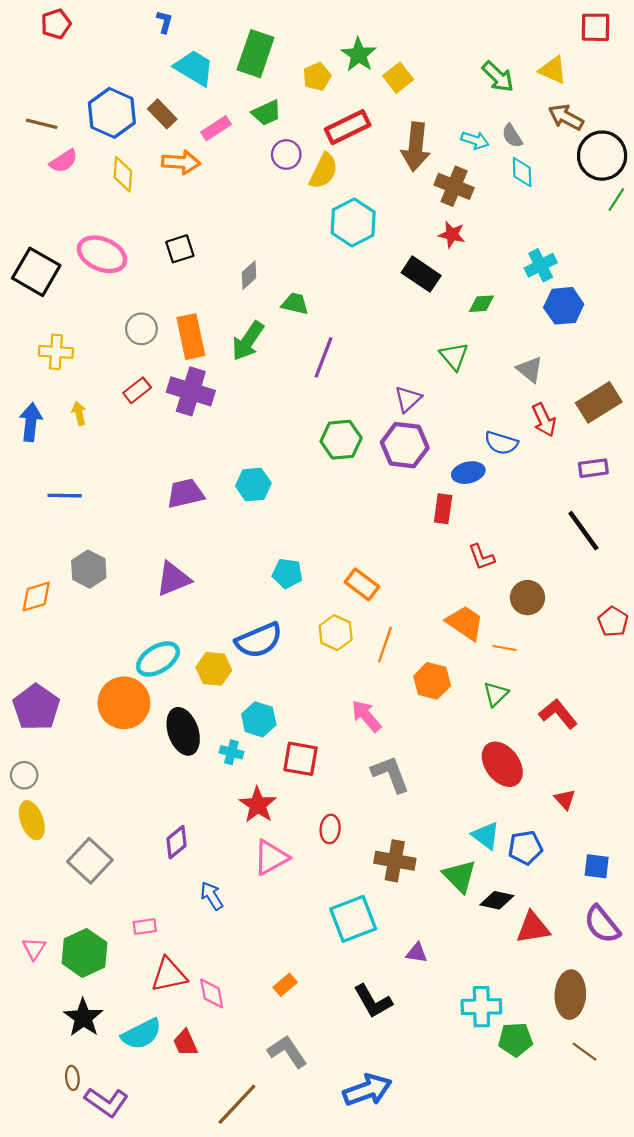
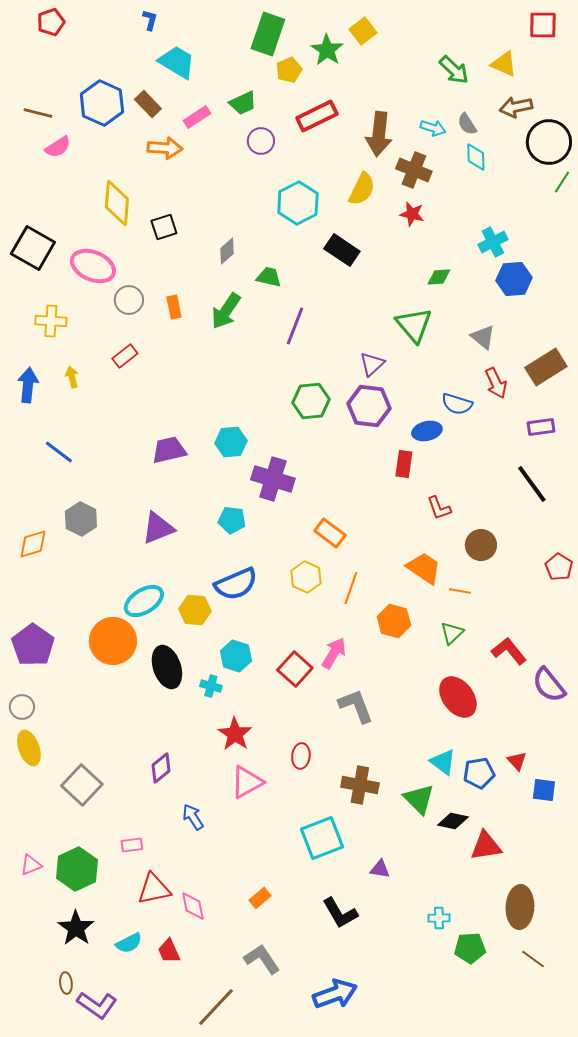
green rectangle: (256, 54) -> (268, 34), moved
yellow square: (398, 78) -> (363, 31), moved
brown arrow: (566, 117) -> (516, 107), turned -40
yellow semicircle: (324, 171) -> (362, 189), moved
yellow diamond: (123, 174) -> (117, 203), moved, size x1.4
cyan hexagon: (353, 222) -> (298, 203), moved
pink ellipse: (102, 254) -> (93, 266), moved
black rectangle: (421, 274) -> (342, 250), moved
orange rectangle: (191, 337) -> (174, 307), size x0.6
green triangle: (454, 356) -> (414, 325), size x1.4
purple cross: (191, 391) -> (273, 479), moved
blue line: (65, 496) -> (59, 452), turned 36
cyan pentagon: (287, 573) -> (232, 520), moved
pink arrow: (366, 716) -> (334, 653), turned 72
red square: (300, 759) -> (295, 669), moved, turned 32
red triangle: (565, 799) -> (517, 761), moved
purple semicircle: (602, 924) -> (549, 685), moved
pink triangle: (34, 949) -> (31, 865), turned 35
cyan cross: (481, 1007) -> (439, 918), size x0.6
cyan semicircle: (141, 1034) -> (129, 943), size x0.7

